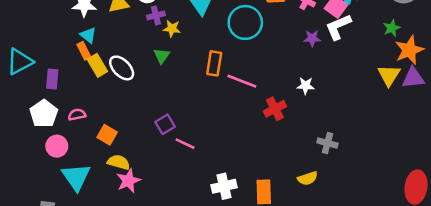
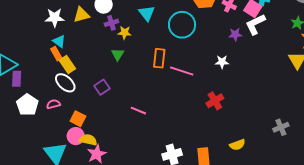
white ellipse: (122, 68) -> (65, 83), moved
purple rectangle: (52, 79) -> (17, 79), moved
white star: (306, 86) -> (222, 62), moved
red cross: (275, 109) -> (215, 101), moved
purple square: (165, 124) -> (102, 87), moved
gray cross: (327, 143) -> (281, 127), moved, turned -35
pink line: (185, 144) -> (138, 111), moved
pink circle: (57, 146) -> (76, 136), moved

